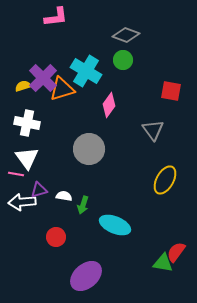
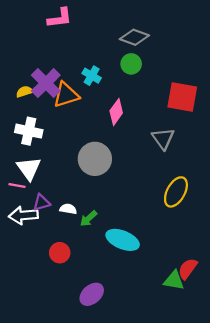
cyan cross: (86, 71) -> (92, 76), size x0.6
red square: (171, 91) -> (182, 97), size x1.4
green arrow: (83, 205) -> (88, 219), turned 30
purple ellipse: (86, 276) -> (92, 294), size x0.7

